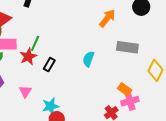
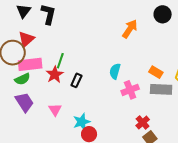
gray rectangle: (127, 47) -> (161, 89), moved
orange rectangle: (125, 89) -> (156, 72), moved
pink cross: (130, 101) -> (130, 90), moved

